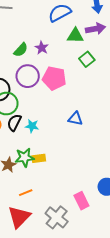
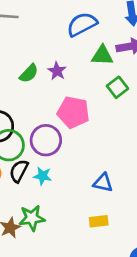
purple circle: (28, 76) -> (46, 140), moved
blue triangle: (75, 119) -> (103, 183), moved
yellow rectangle: (39, 158) -> (99, 221), moved

